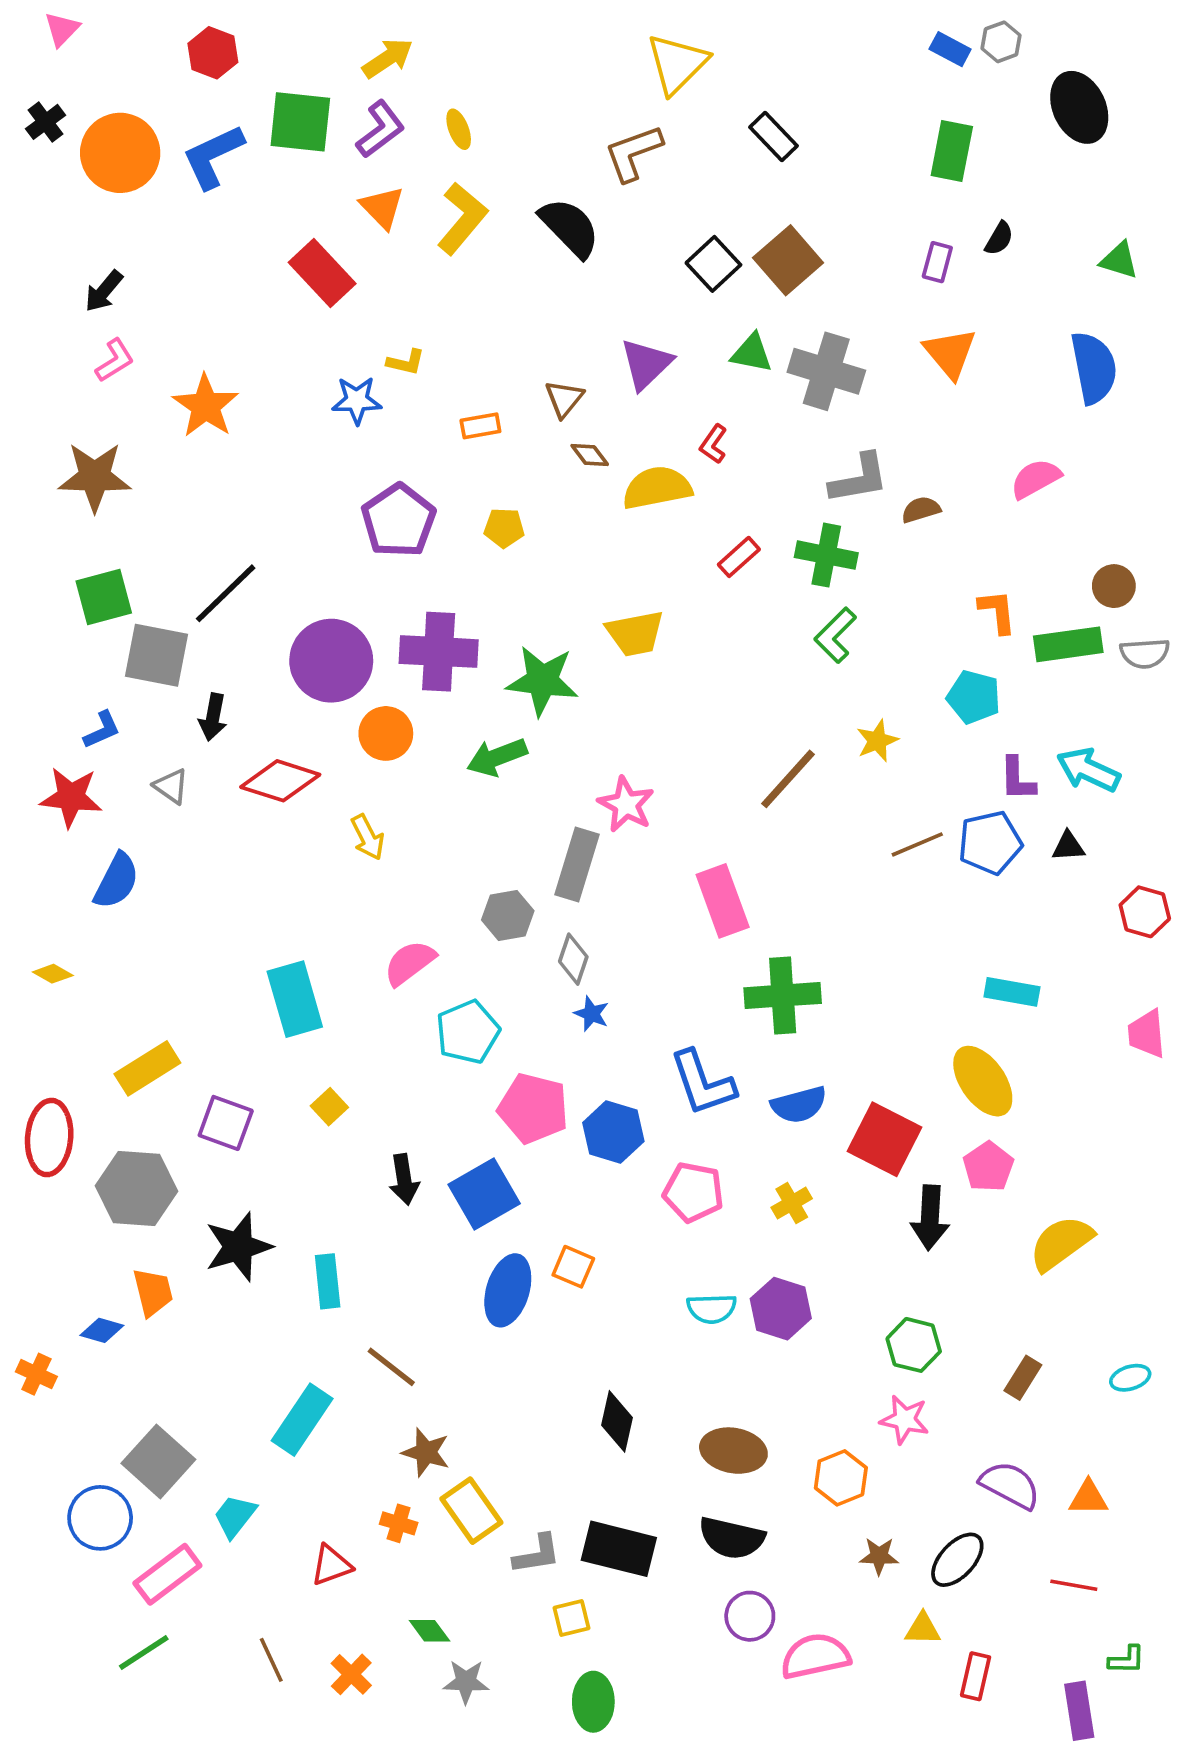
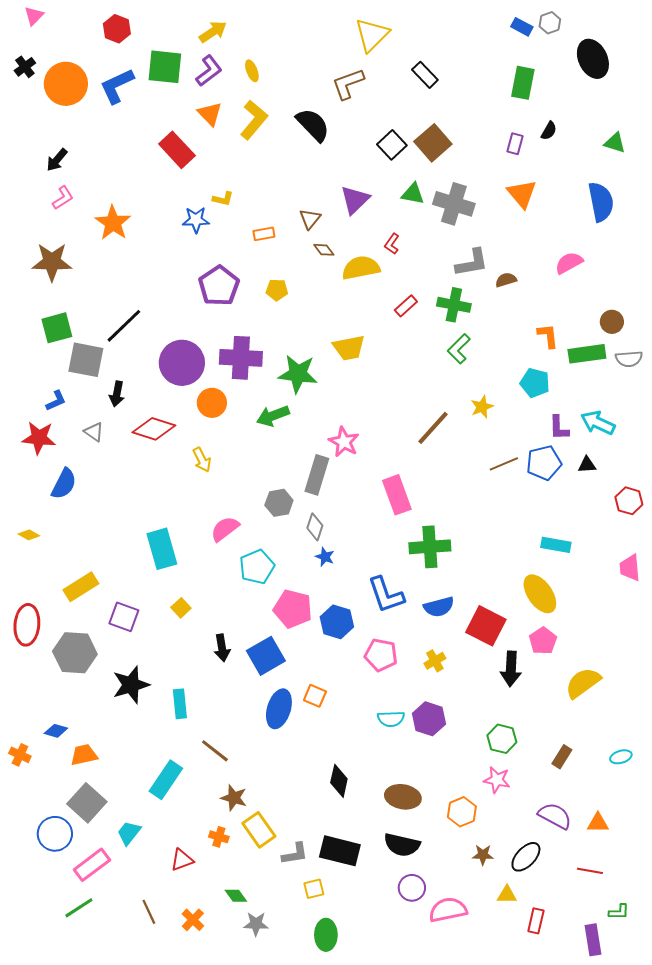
orange trapezoid: (153, 1292) -> (84, 755), moved, turned -88

